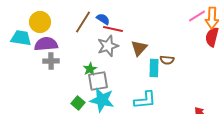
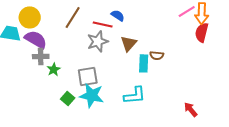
blue semicircle: (103, 19) -> (118, 15), moved
purple semicircle: (46, 44) -> (36, 39), turned 35
green star: (90, 69) -> (54, 69), moved

